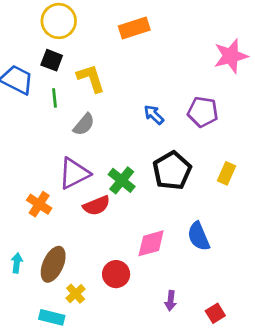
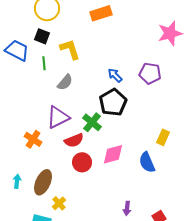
black pentagon: (172, 171) -> (113, 102), moved
yellow rectangle: (227, 173) -> (163, 137), moved
pink diamond: (151, 243) -> (113, 154), moved
red circle: (116, 274) -> (82, 162), moved

